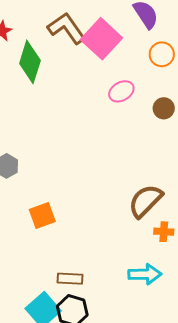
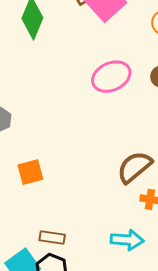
pink ellipse: (121, 91) -> (111, 77), moved, size x1.5

